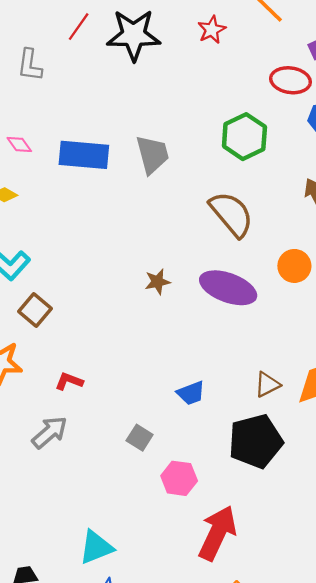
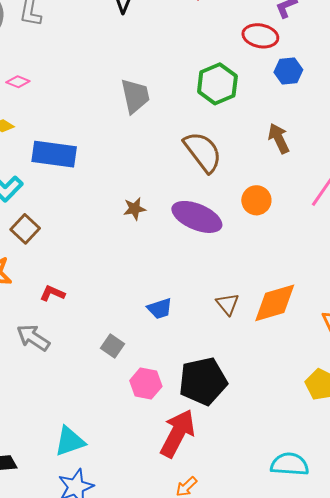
pink diamond: (19, 144) -> (18, 82), turned -35
blue rectangle: (84, 155) -> (54, 154), moved
brown triangle: (267, 385) -> (228, 304), turned -45
gray arrow: (50, 432) -> (33, 338), turned -108
black pentagon: (256, 441) -> (203, 381), moved

